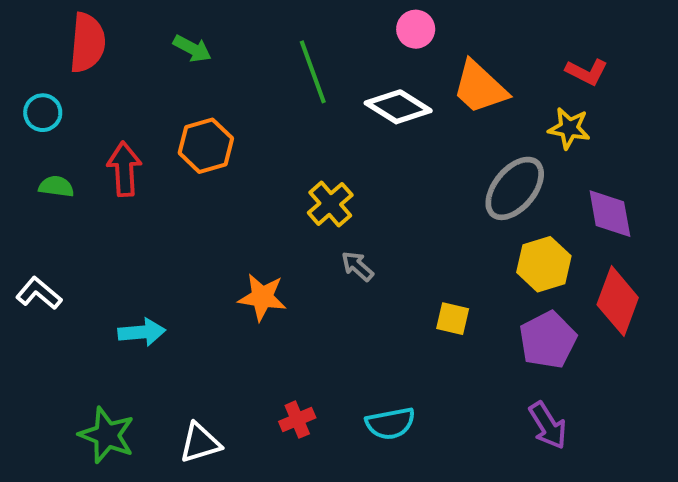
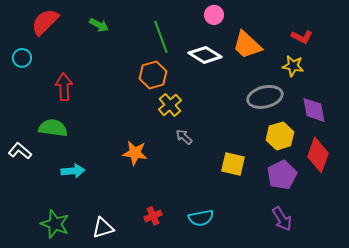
red semicircle: (87, 43) -> (45, 22), turned -140
orange hexagon: (206, 146) -> (153, 75), moved
green semicircle: (56, 186) -> (53, 128), moved, size x1.6
gray ellipse: (515, 188) -> (265, 97), turned 36
yellow square: (453, 319) -> (233, 164), size x1.4

